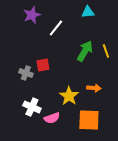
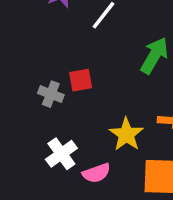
white cross: (32, 107) -> (61, 154), turned 30

